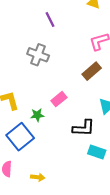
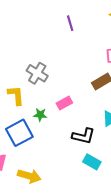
gray cross: (38, 55) -> (37, 73), moved
yellow arrow: (38, 177) -> (29, 176), size x1.6

